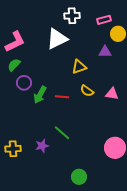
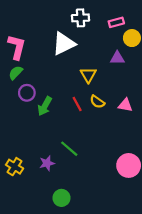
pink L-shape: (15, 42) -> (17, 47), turned -50
yellow triangle: (79, 67) -> (88, 75), turned -42
red line: (62, 97) -> (77, 104), moved, turned 56
yellow cross: (13, 149) -> (15, 167), turned 35
green circle: (79, 177) -> (61, 198), moved

